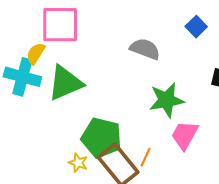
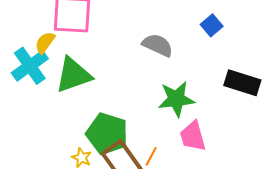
cyan cross: (22, 77) -> (30, 66), turned 36
pink trapezoid: (185, 135) -> (193, 136), turned -48

